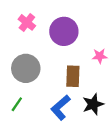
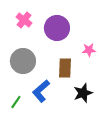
green line: (17, 104) -> (16, 102), moved
blue L-shape: (61, 108) -> (41, 91), moved

